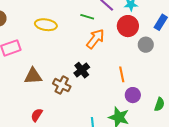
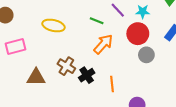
gray circle: (146, 45) -> (146, 55), moved
orange line: (122, 74) -> (112, 84), moved
brown cross: (62, 85) -> (66, 66), moved

